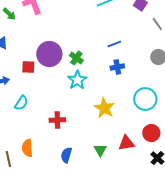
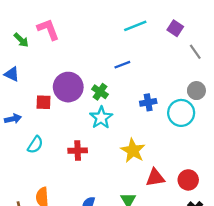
blue line: (114, 44) -> (122, 65), moved
cyan circle: (145, 99) -> (181, 113), moved
red cross: (57, 120) -> (78, 151), moved
red triangle: (126, 143) -> (155, 178), moved

